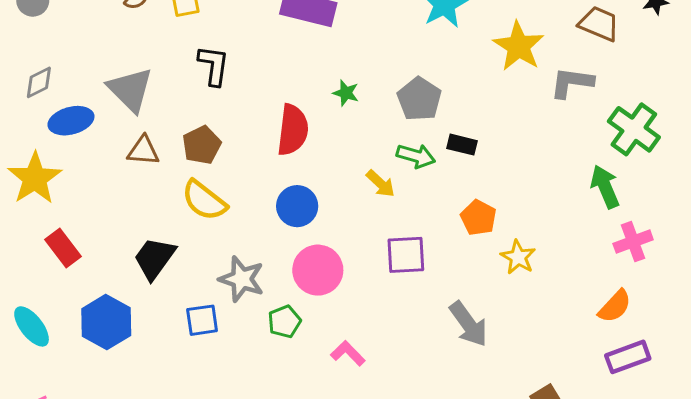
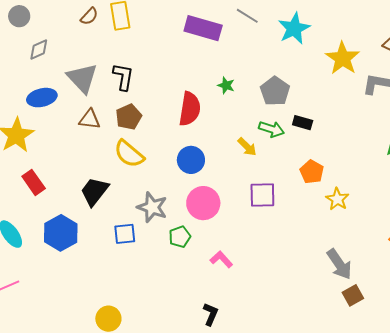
black L-shape: (214, 66) -> (123, 77), moved
gray diamond: (39, 82) -> (39, 49), moved
gray arrow: (469, 324) -> (339, 264), moved

